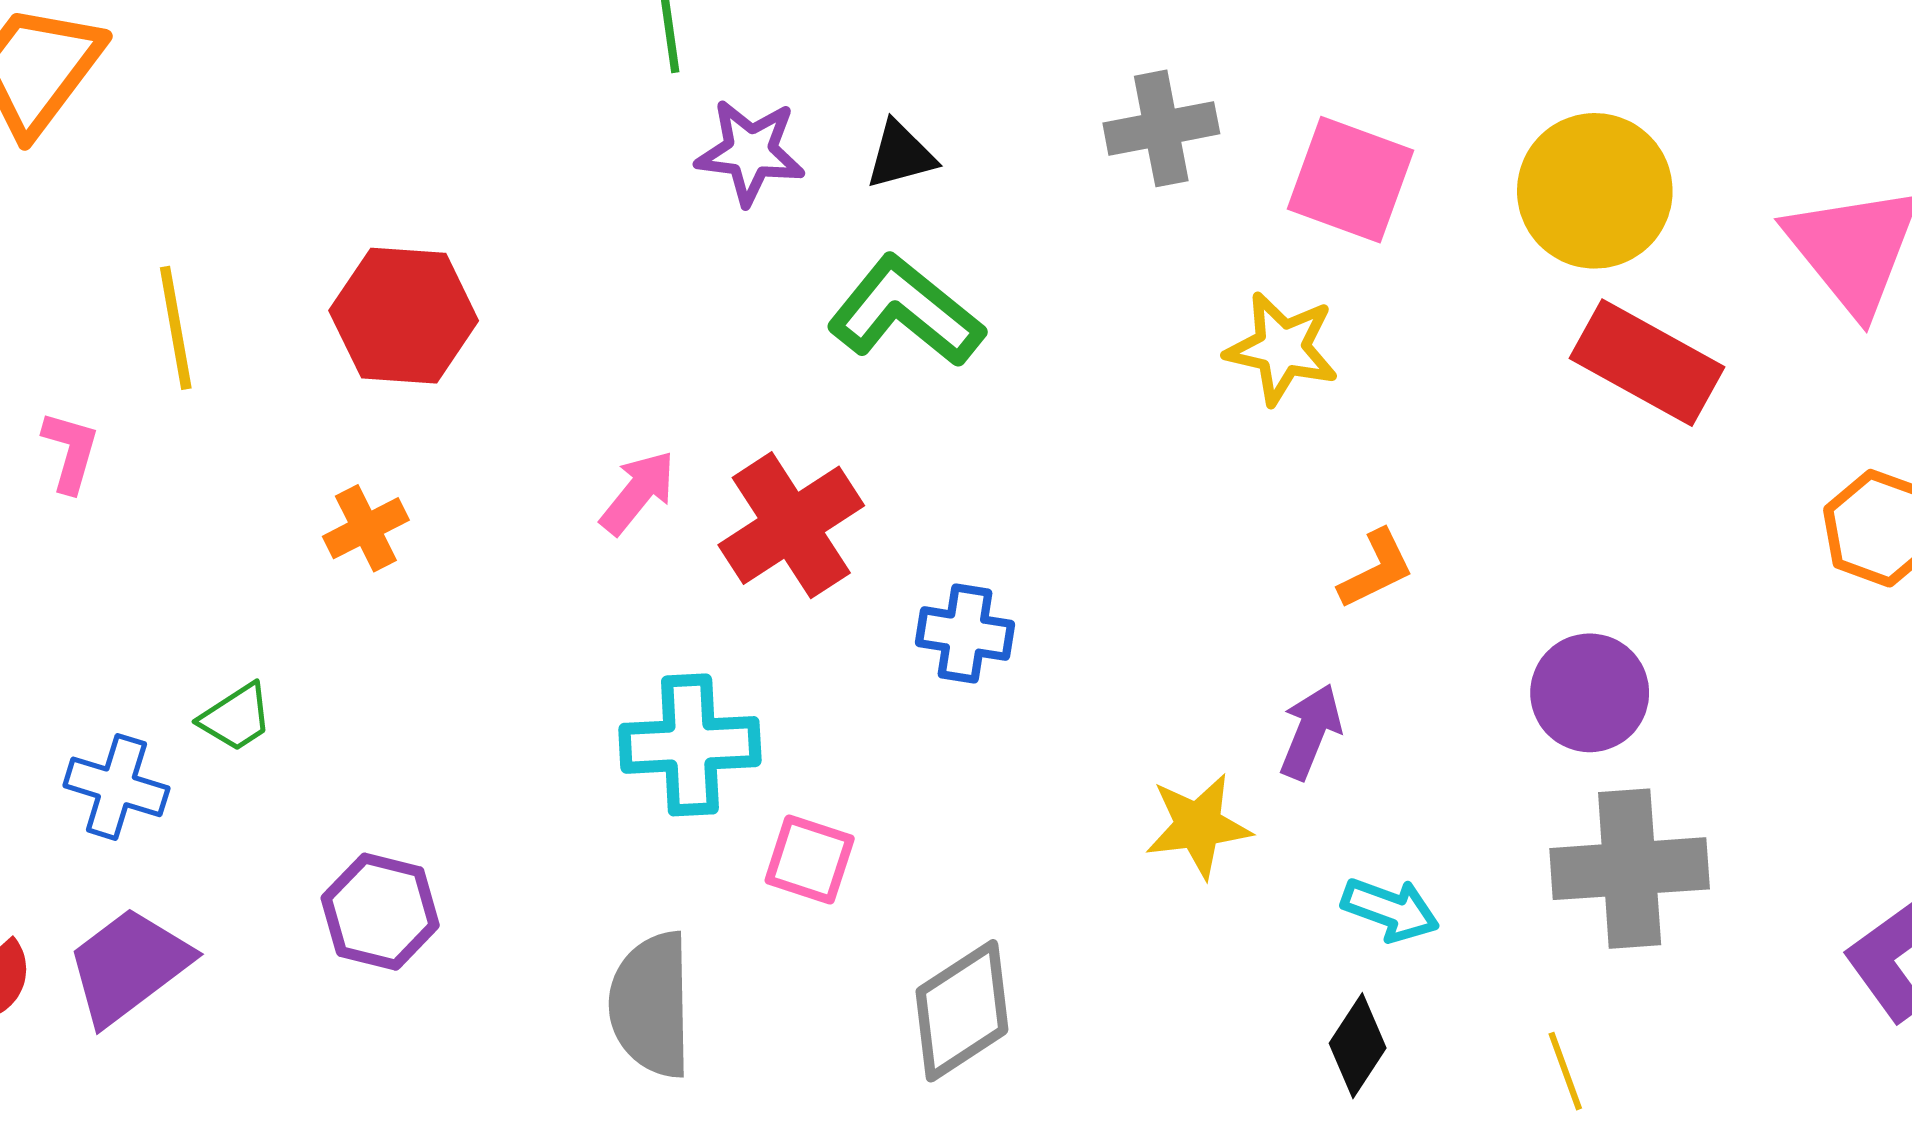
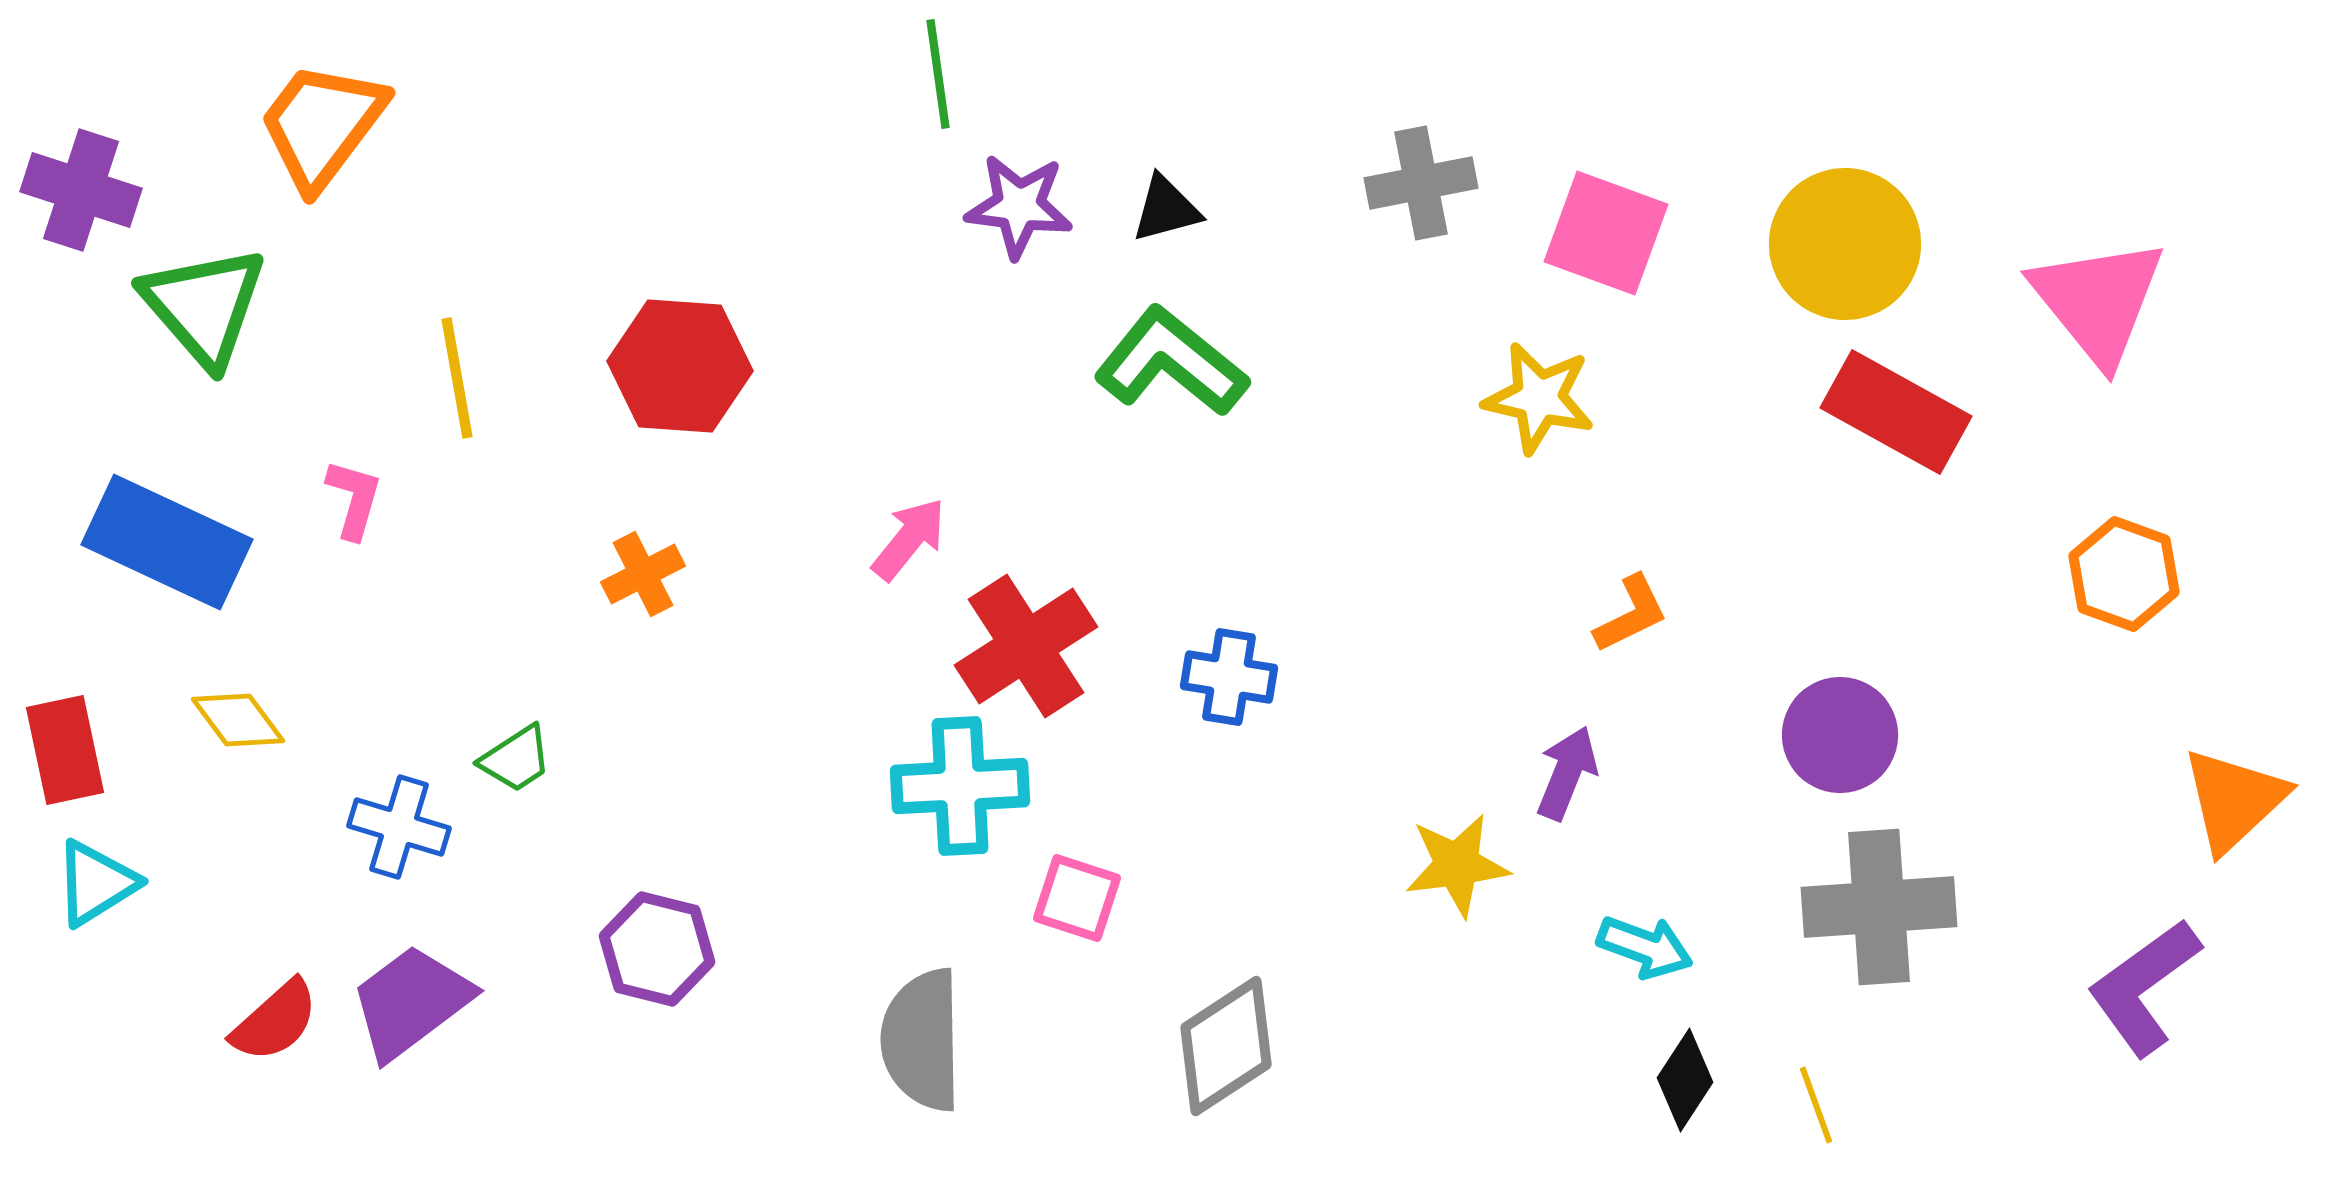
red cross: (791, 525) -> (1026, 646), moved
black diamond: (1358, 1046) -> (1685, 1080), moved

